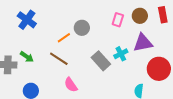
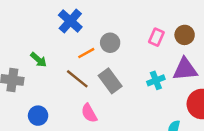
blue cross: (27, 20) -> (70, 21), moved
green arrow: (27, 57) -> (39, 60), moved
gray rectangle: (101, 61) -> (110, 81), moved

